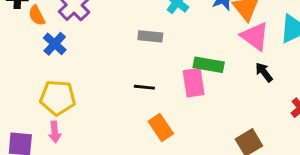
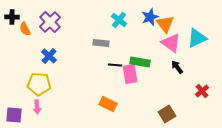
blue cross: (55, 44) -> (49, 56), moved
black line: (144, 87) -> (115, 65), moved
orange rectangle: (161, 127) -> (108, 104), turned -30

